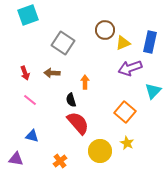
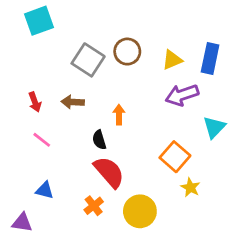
brown circle: (105, 30) -> (127, 52), moved
yellow star: (127, 143) -> (190, 187), moved
orange cross: (60, 161) -> (94, 206), moved

